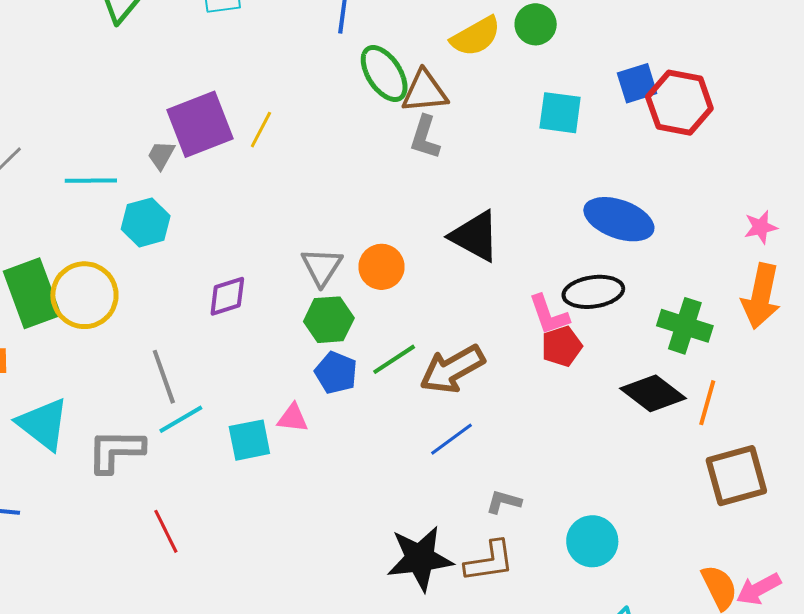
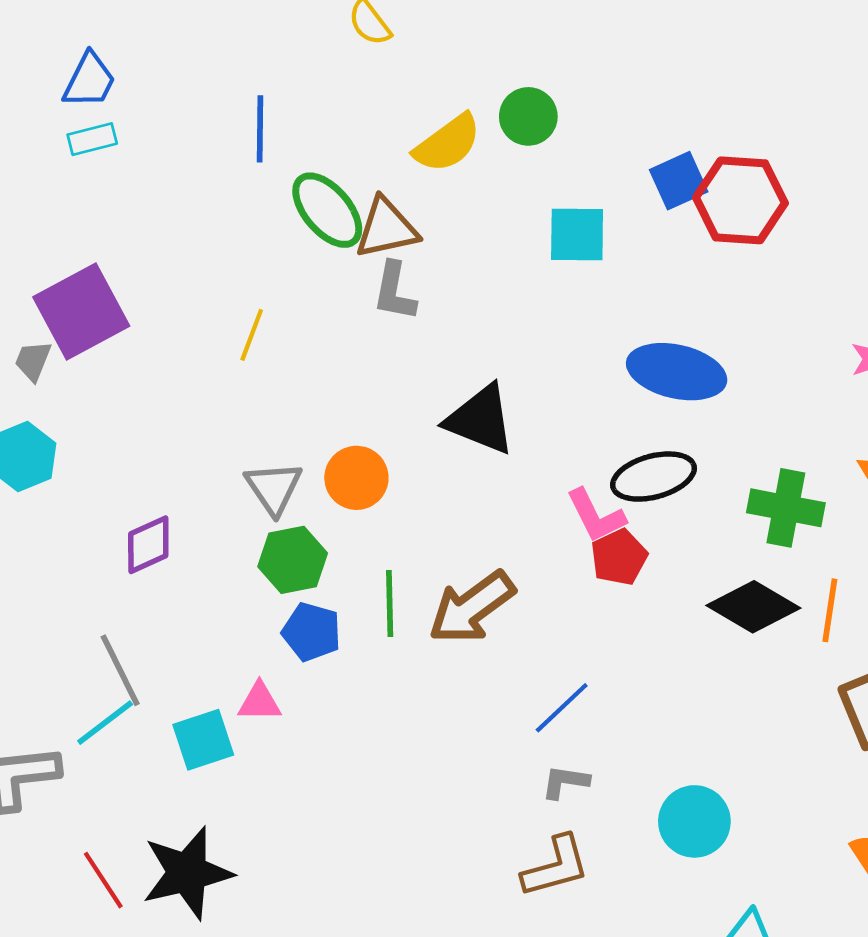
yellow line: (261, 130) -> (252, 335), moved
green line: (394, 359) -> (390, 603), turned -51
gray line: (164, 377) -> (120, 670), moved
blue line: (451, 439) -> (562, 708), moved
black star: (420, 558) -> (187, 873), moved

